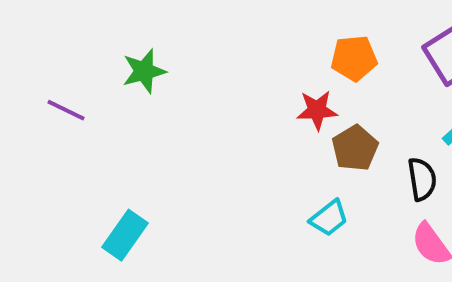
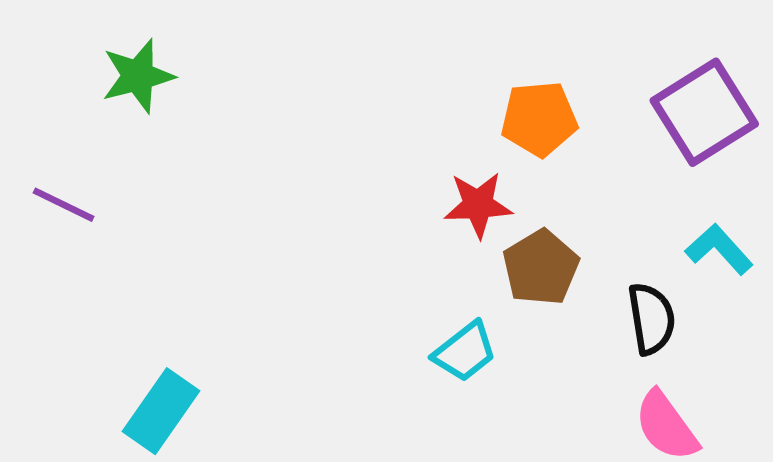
green star: (144, 71) -> (138, 76), moved
cyan trapezoid: (329, 218) -> (465, 352), moved

